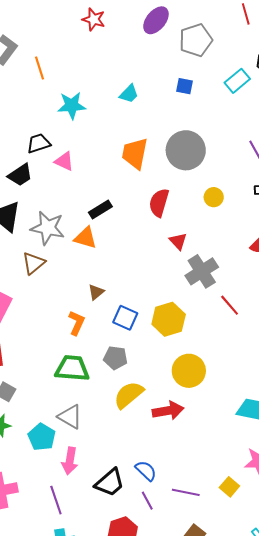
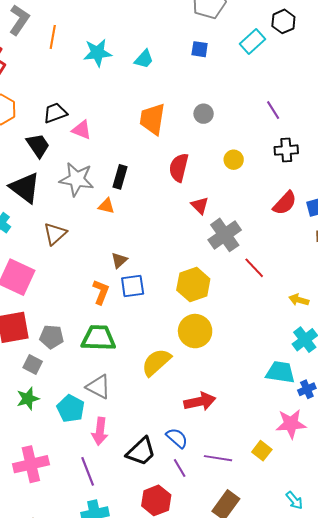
orange line: (39, 68) -> (53, 37), turned 30
cyan star: (72, 105) -> (97, 53), moved
gray circle: (186, 150) -> (204, 114), size x0.5
black trapezoid: (20, 175) -> (38, 145), turned -88
black rectangle: (100, 209) -> (120, 177), turned -40
gray star: (48, 228) -> (77, 179), moved
orange triangle: (86, 238) -> (106, 206), size x0.7
blue square: (125, 318) -> (133, 286), moved, turned -30
gray pentagon: (115, 358) -> (52, 337), moved
yellow circle: (189, 371) -> (195, 331), moved
red arrow: (168, 411) -> (200, 402), moved

